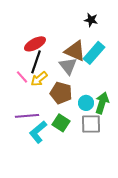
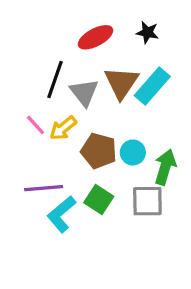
red ellipse: (35, 44) -> (96, 37), moved
brown triangle: (75, 51) -> (121, 83), turned 40
black line: (36, 62) -> (55, 79), moved
gray triangle: (68, 66) -> (84, 92), moved
cyan circle: (86, 103) -> (133, 152), moved

